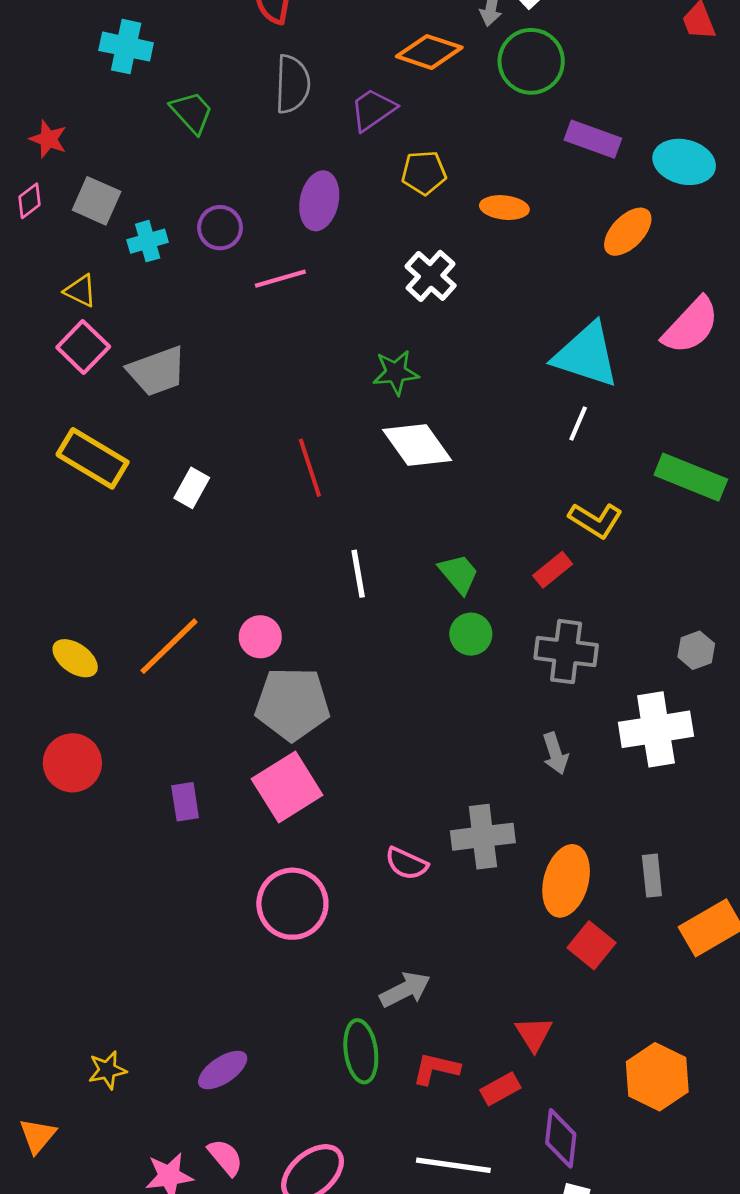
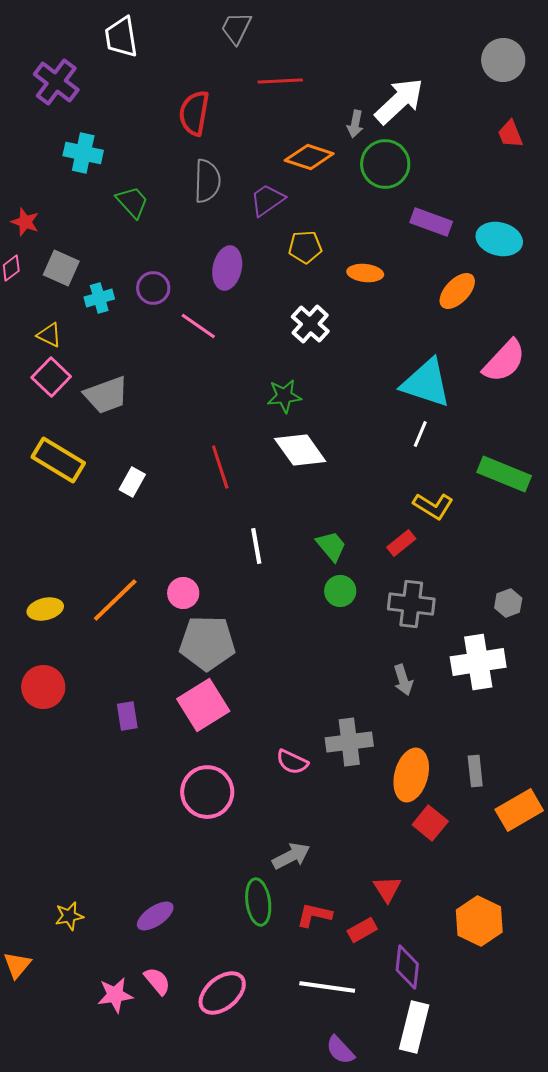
pink line: (280, 279) -> (198, 326), turned 51
yellow ellipse: (75, 658) -> (45, 609), turned -48

